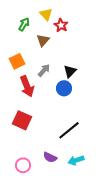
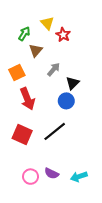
brown triangle: (43, 40) -> (36, 50), moved
gray arrow: (44, 70) -> (54, 69), moved
black line: (69, 130) -> (55, 131), moved
pink circle: (23, 165) -> (31, 177), moved

